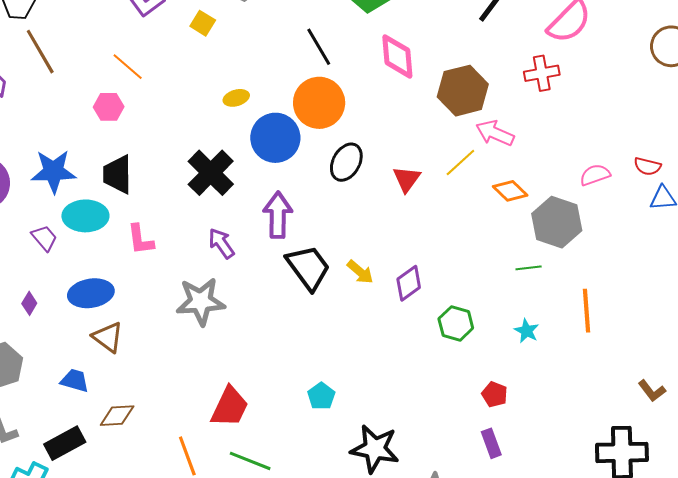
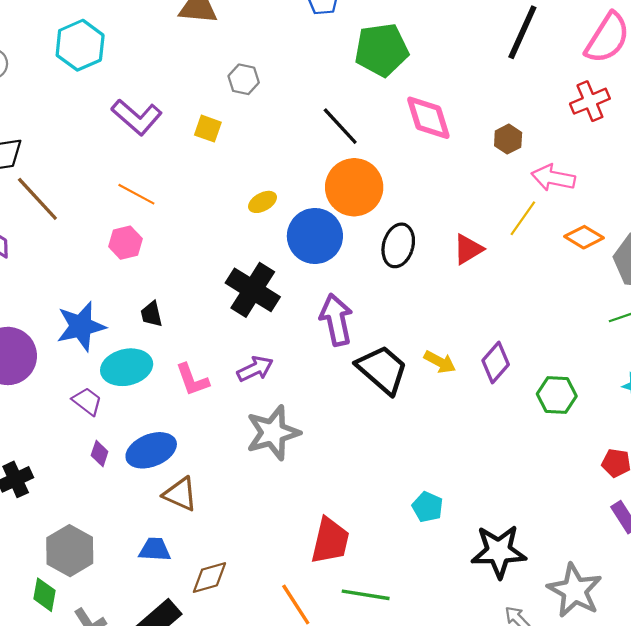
brown hexagon: (463, 91) -> (508, 139), size x0.5
black trapezoid: (117, 174) -> (151, 314), size x0.6
red triangle: (407, 179) -> (468, 249), turned 36
purple arrow: (221, 243) -> (255, 369), moved, turned 112
purple diamond: (29, 303) -> (100, 454), moved

